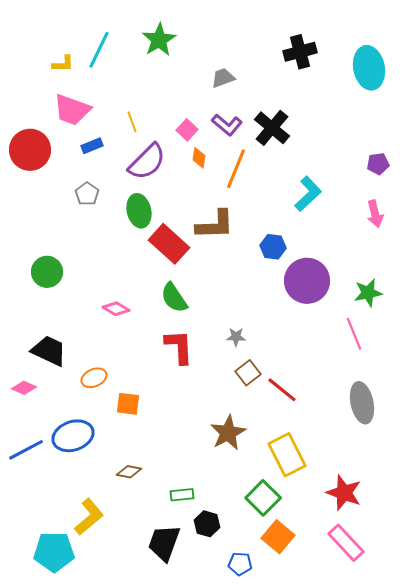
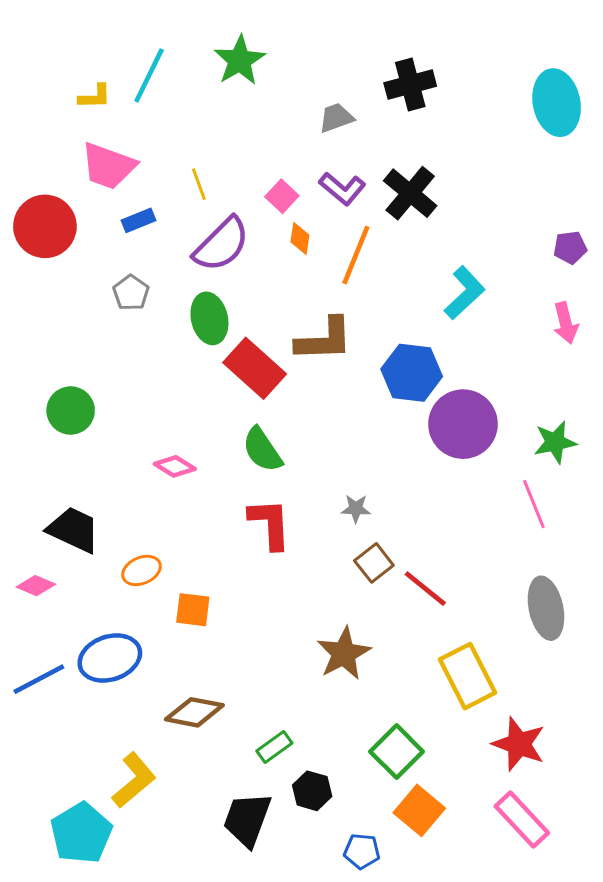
black cross: (300, 52) -> (410, 85), moved
blue hexagon: (273, 247) -> (412, 373), size x1.5
yellow rectangle: (287, 455) -> (468, 676), moved
brown diamond: (129, 472) -> (194, 712), size x1.5
green rectangle: (182, 495) -> (274, 747), turned -30
cyan pentagon: (54, 552) -> (81, 833), turned -30

